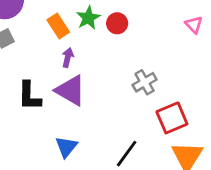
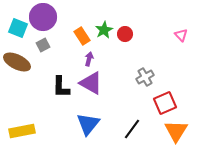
blue triangle: (66, 147) -> (88, 124), size x1.4

